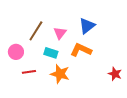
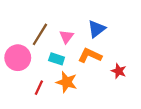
pink circle: (16, 52) -> (18, 58), size x1.5
red line: (29, 72) -> (39, 88), moved, turned -56
red star: (115, 74) -> (119, 71), moved

